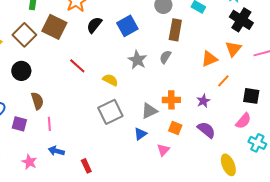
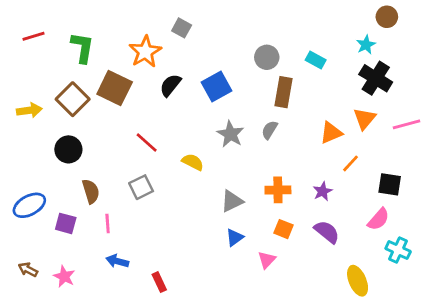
gray triangle: (149, 111) -> (232, 201), moved
gray square: (110, 112) -> (141, 187), moved, size x0.7
pink star: (29, 162) -> (64, 277), moved

